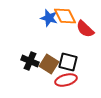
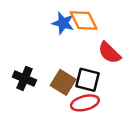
red semicircle: (85, 29) -> (109, 53), moved
black cross: (30, 61) -> (24, 78), moved

